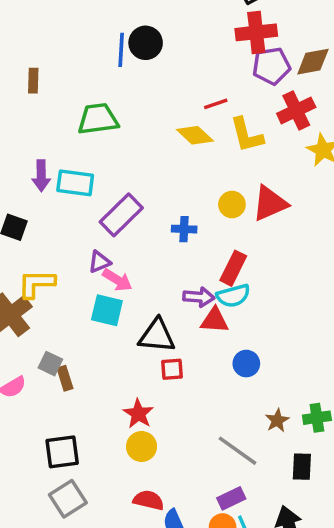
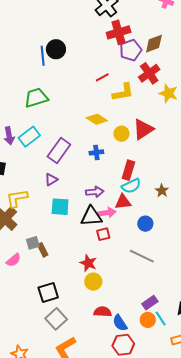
yellow diamond: (195, 135) -> (97, 119), moved
yellow L-shape: (247, 135) -> (123, 92), turned -75
cyan rectangle: (75, 183) -> (29, 137), turned -35
pink arrow: (117, 280) -> (107, 213), moved, turned -30
purple arrow: (199, 297) -> (95, 192), moved
gray square: (50, 364) -> (33, 243), turned -32
brown star: (277, 420) -> (162, 191), moved
gray line: (238, 451) -> (142, 256), moved

